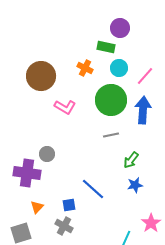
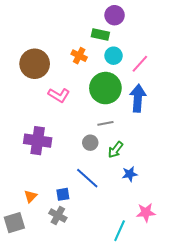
gray circle: (47, 154) -> (90, 143), moved
green arrow: (131, 160) -> (116, 150), moved
purple cross: (27, 173) -> (38, 141), moved
pink star: (151, 223) -> (146, 212), turned 30

